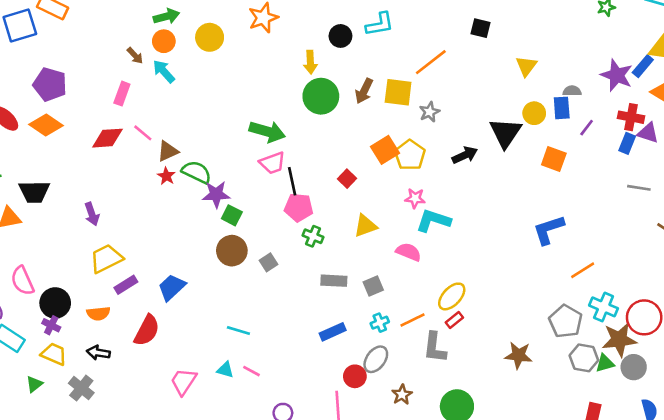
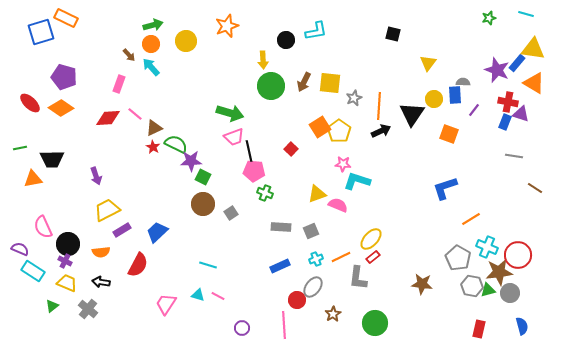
orange line: (431, 62) -> (379, 106), moved, turned -48
yellow triangle: (365, 226) -> (317, 194), moved

